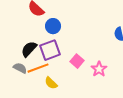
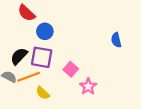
purple square: (50, 50) -> (42, 57), turned 30
pink star: (99, 69) -> (88, 86), moved

